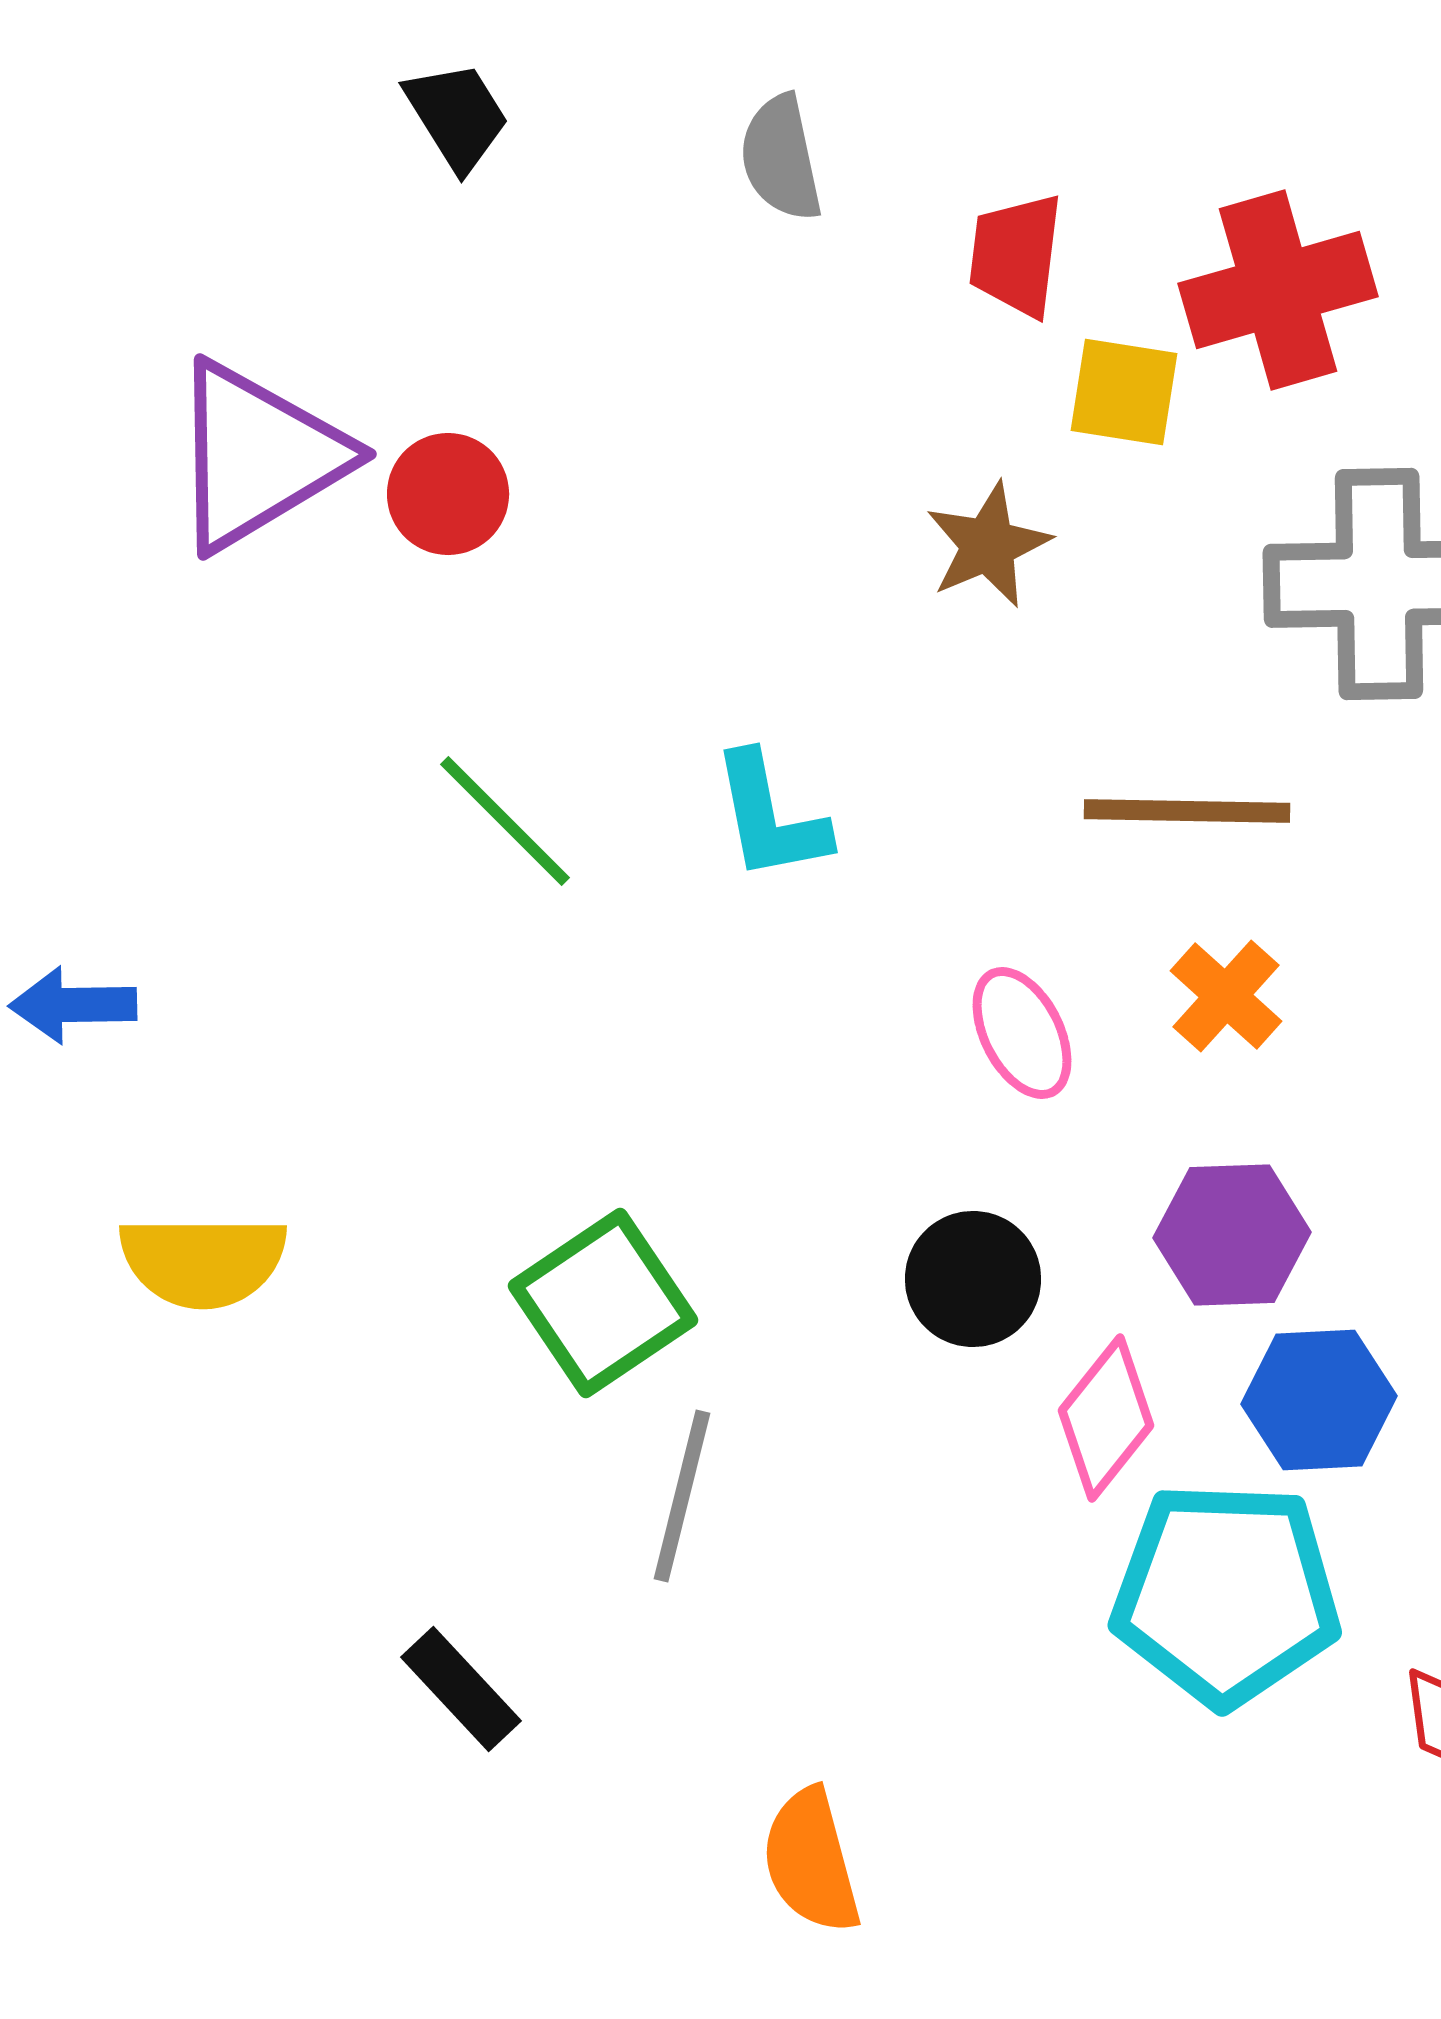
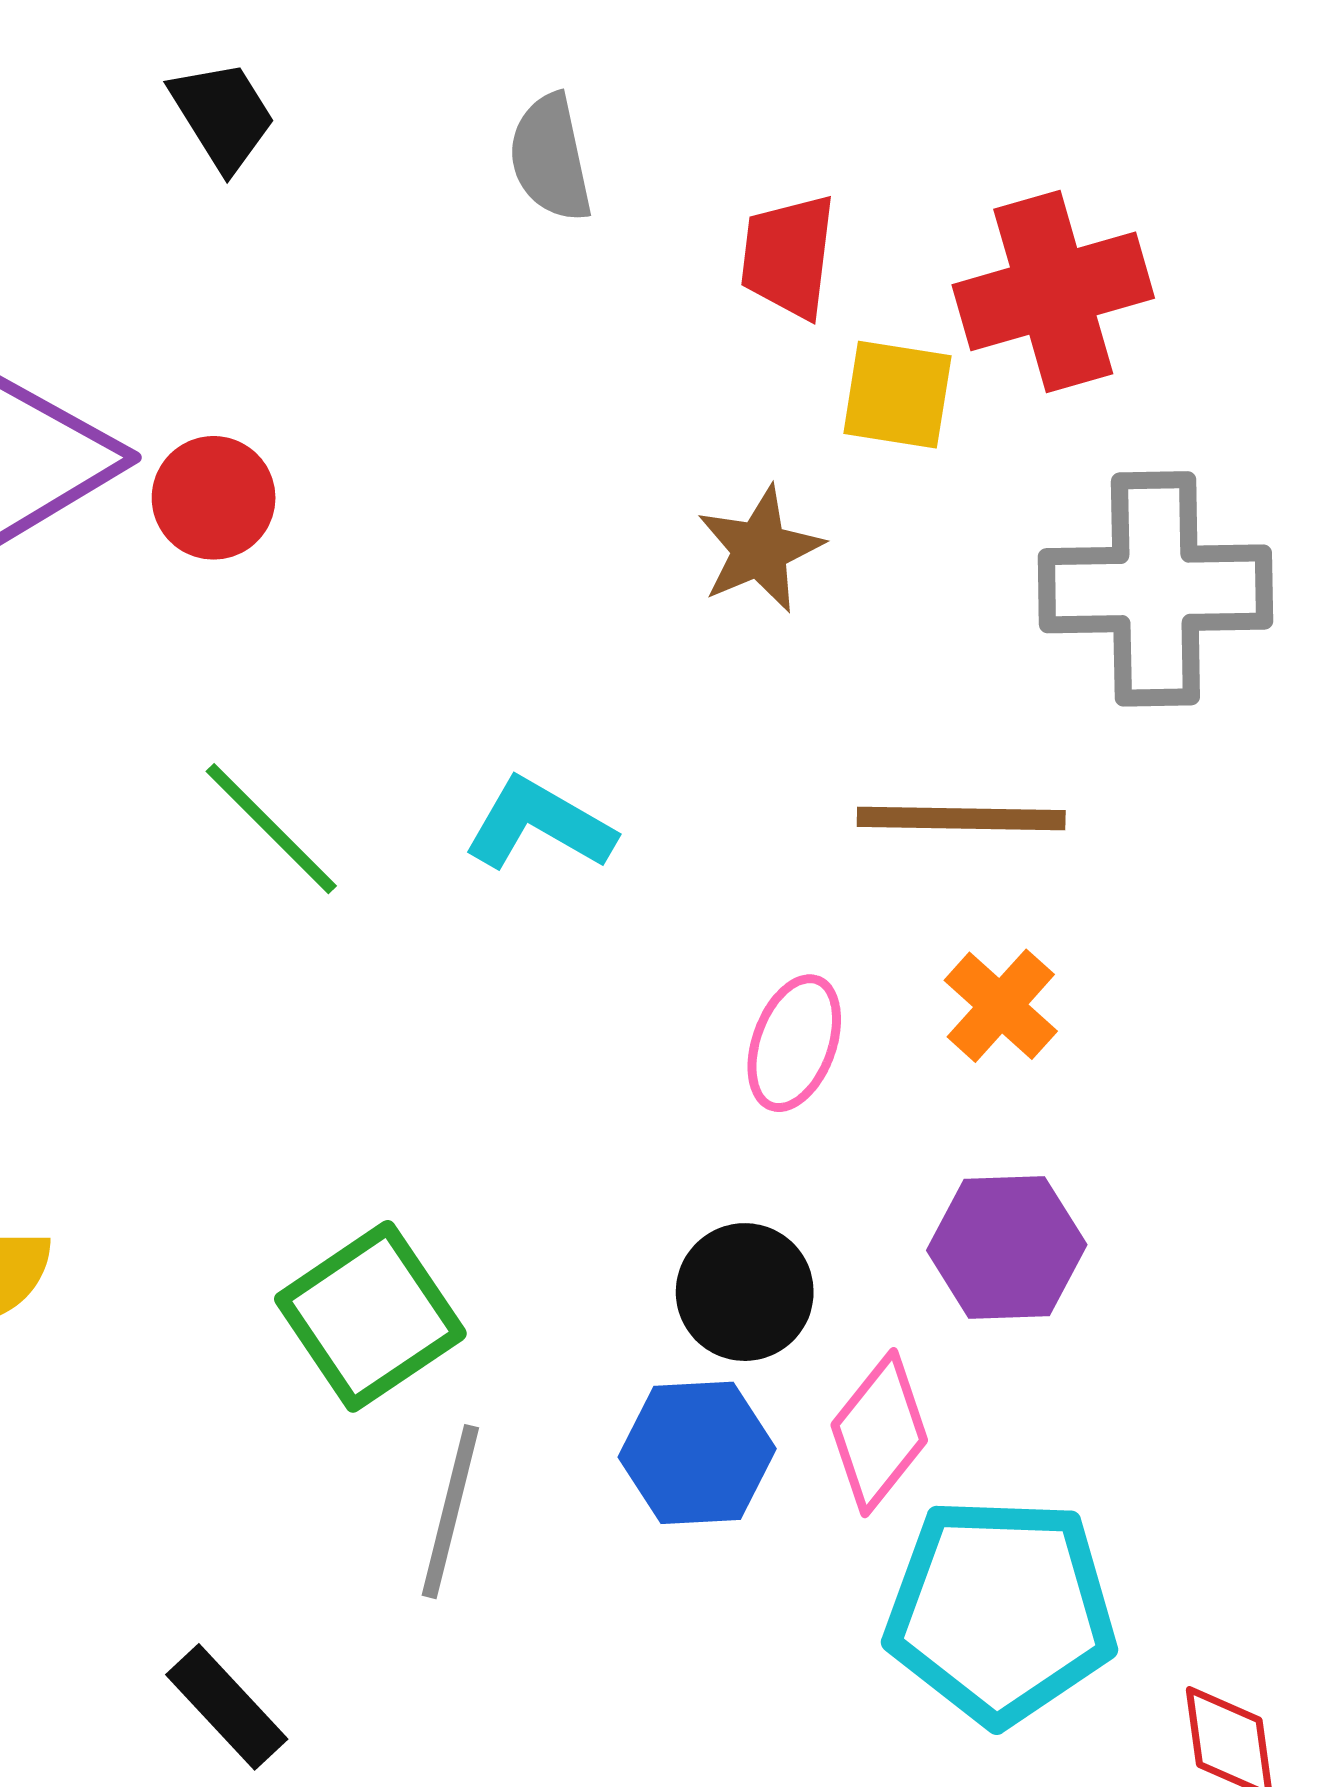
cyan L-shape: (770, 817) -> (539, 825), turned 131
pink ellipse: (1022, 1033) -> (794, 1043), turned 47
blue hexagon: (1319, 1400) -> (697, 1453), moved

